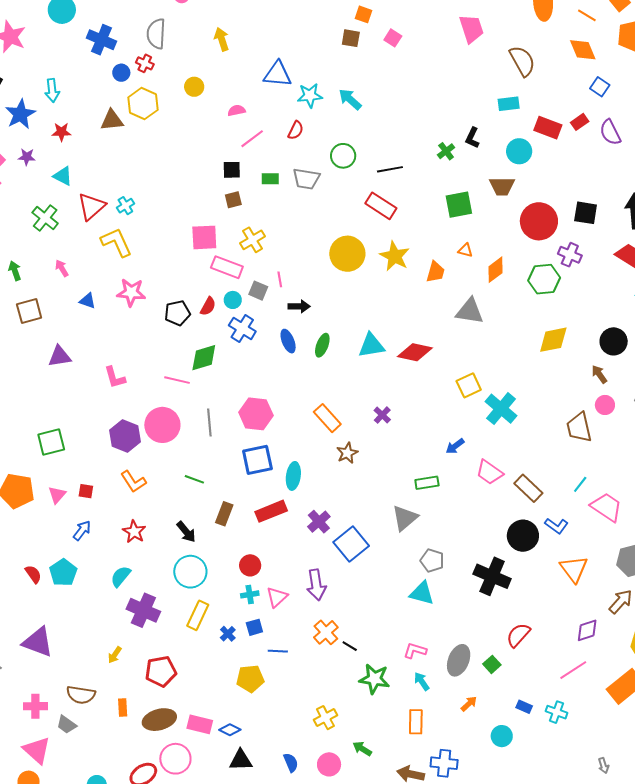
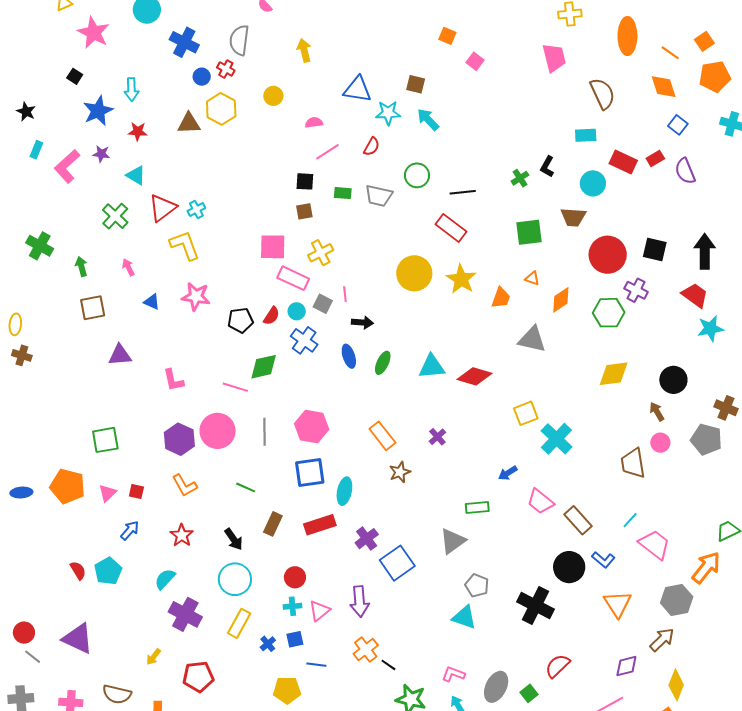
brown square: (351, 38) -> (416, 84), moved

